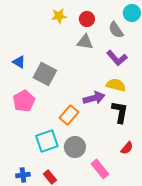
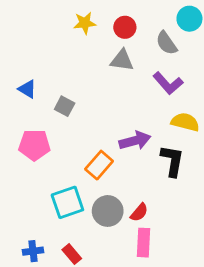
gray square: (45, 74) -> (65, 106), size x0.6
yellow semicircle: (116, 85) -> (185, 122), moved
pink pentagon: (24, 101) -> (34, 145), turned 30
red semicircle: (127, 148) -> (139, 212), moved
pink rectangle: (100, 169) -> (144, 243), turned 42

